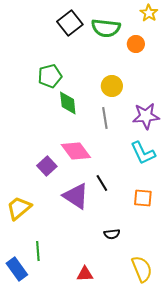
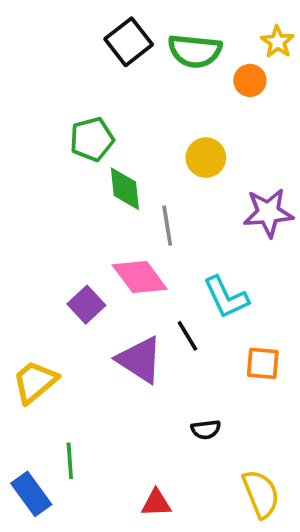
yellow star: (149, 13) -> (277, 42), moved
gray line: (105, 118) -> (167, 226), moved
cyan L-shape: (143, 153) -> (226, 297), moved

